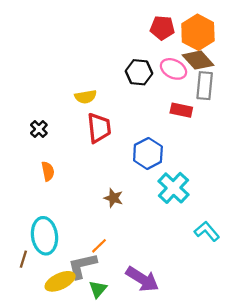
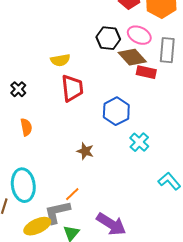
brown diamond: (198, 60) -> (132, 57), moved
cyan cross: (173, 188) -> (139, 142), size x0.7

